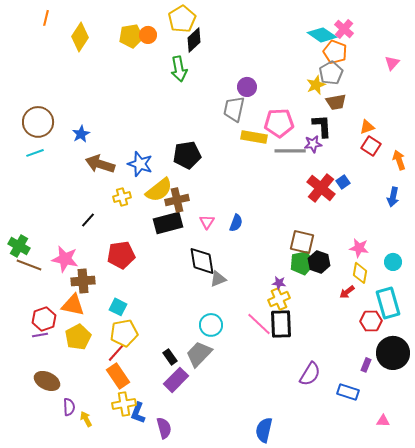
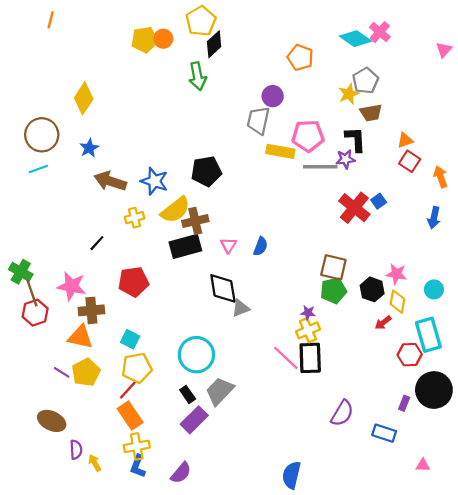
yellow diamond: (80, 37) -> (84, 98), moved
orange pentagon: (335, 52) -> (300, 57), moved
pink triangle: (392, 63) -> (444, 50), moved
black hexagon: (319, 262) -> (372, 289), moved
brown line: (29, 265) -> (32, 293), turned 50
red hexagon: (44, 319) -> (35, 313), moved
cyan circle: (211, 325) -> (196, 355), moved, size x1.4
purple line: (40, 335) -> (62, 372), moved, turned 42
blue L-shape: (138, 413) -> (138, 466), moved
purple semicircle: (164, 428) -> (181, 473), turned 55

